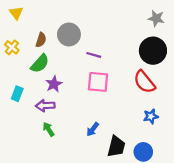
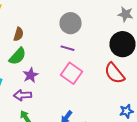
gray circle: (69, 34) -> (70, 23), moved
pink square: (98, 82) -> (72, 73), turned 30
blue star: (151, 116) -> (126, 111), moved

